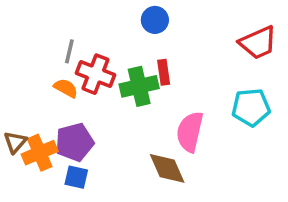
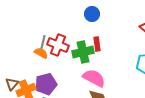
gray line: (69, 51) -> (43, 42), moved
pink semicircle: (190, 132) -> (94, 78), moved, turned 105

